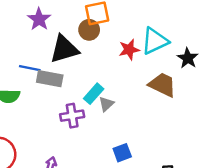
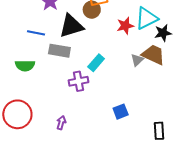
black star: (188, 58) -> (163, 33), moved, turned 30
blue line: (30, 68) -> (36, 33), moved
gray triangle: (106, 104) -> (137, 60), moved

